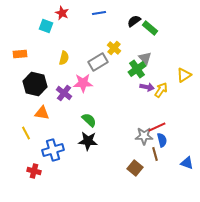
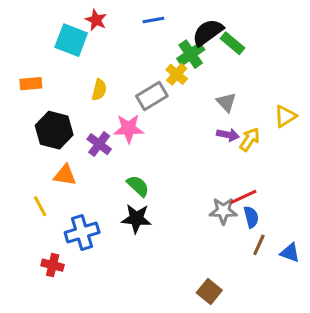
black semicircle: (134, 21) -> (208, 32), size x1.5
cyan square: (46, 26) -> (71, 40), size x1.5
gray triangle: (145, 58) -> (226, 102), moved
green cross: (137, 69) -> (191, 54), moved
brown line: (155, 154) -> (259, 245), moved, turned 40
brown square: (135, 168) -> (209, 291), moved

